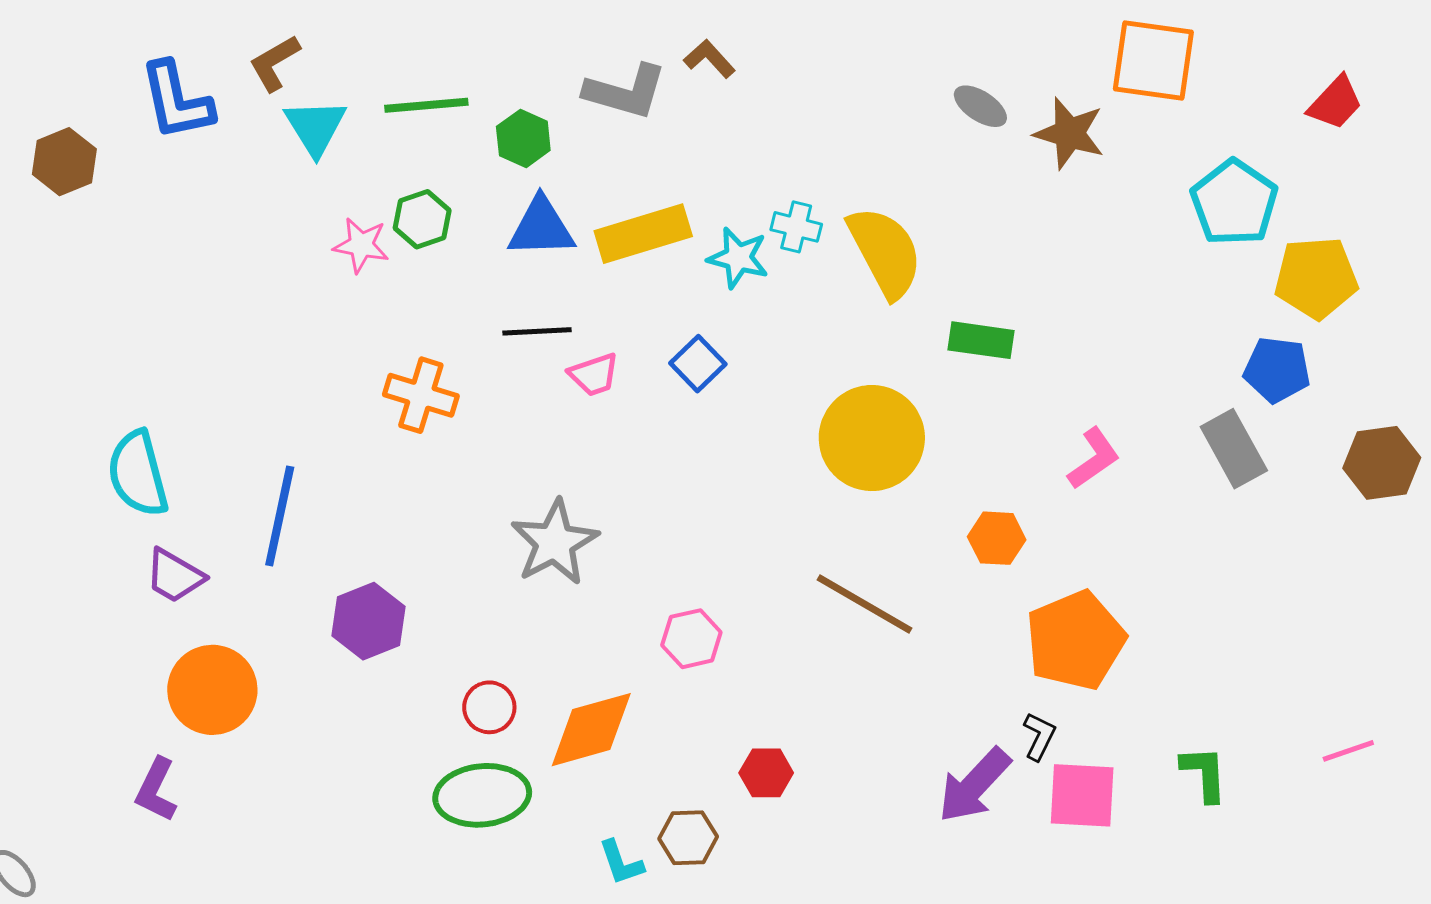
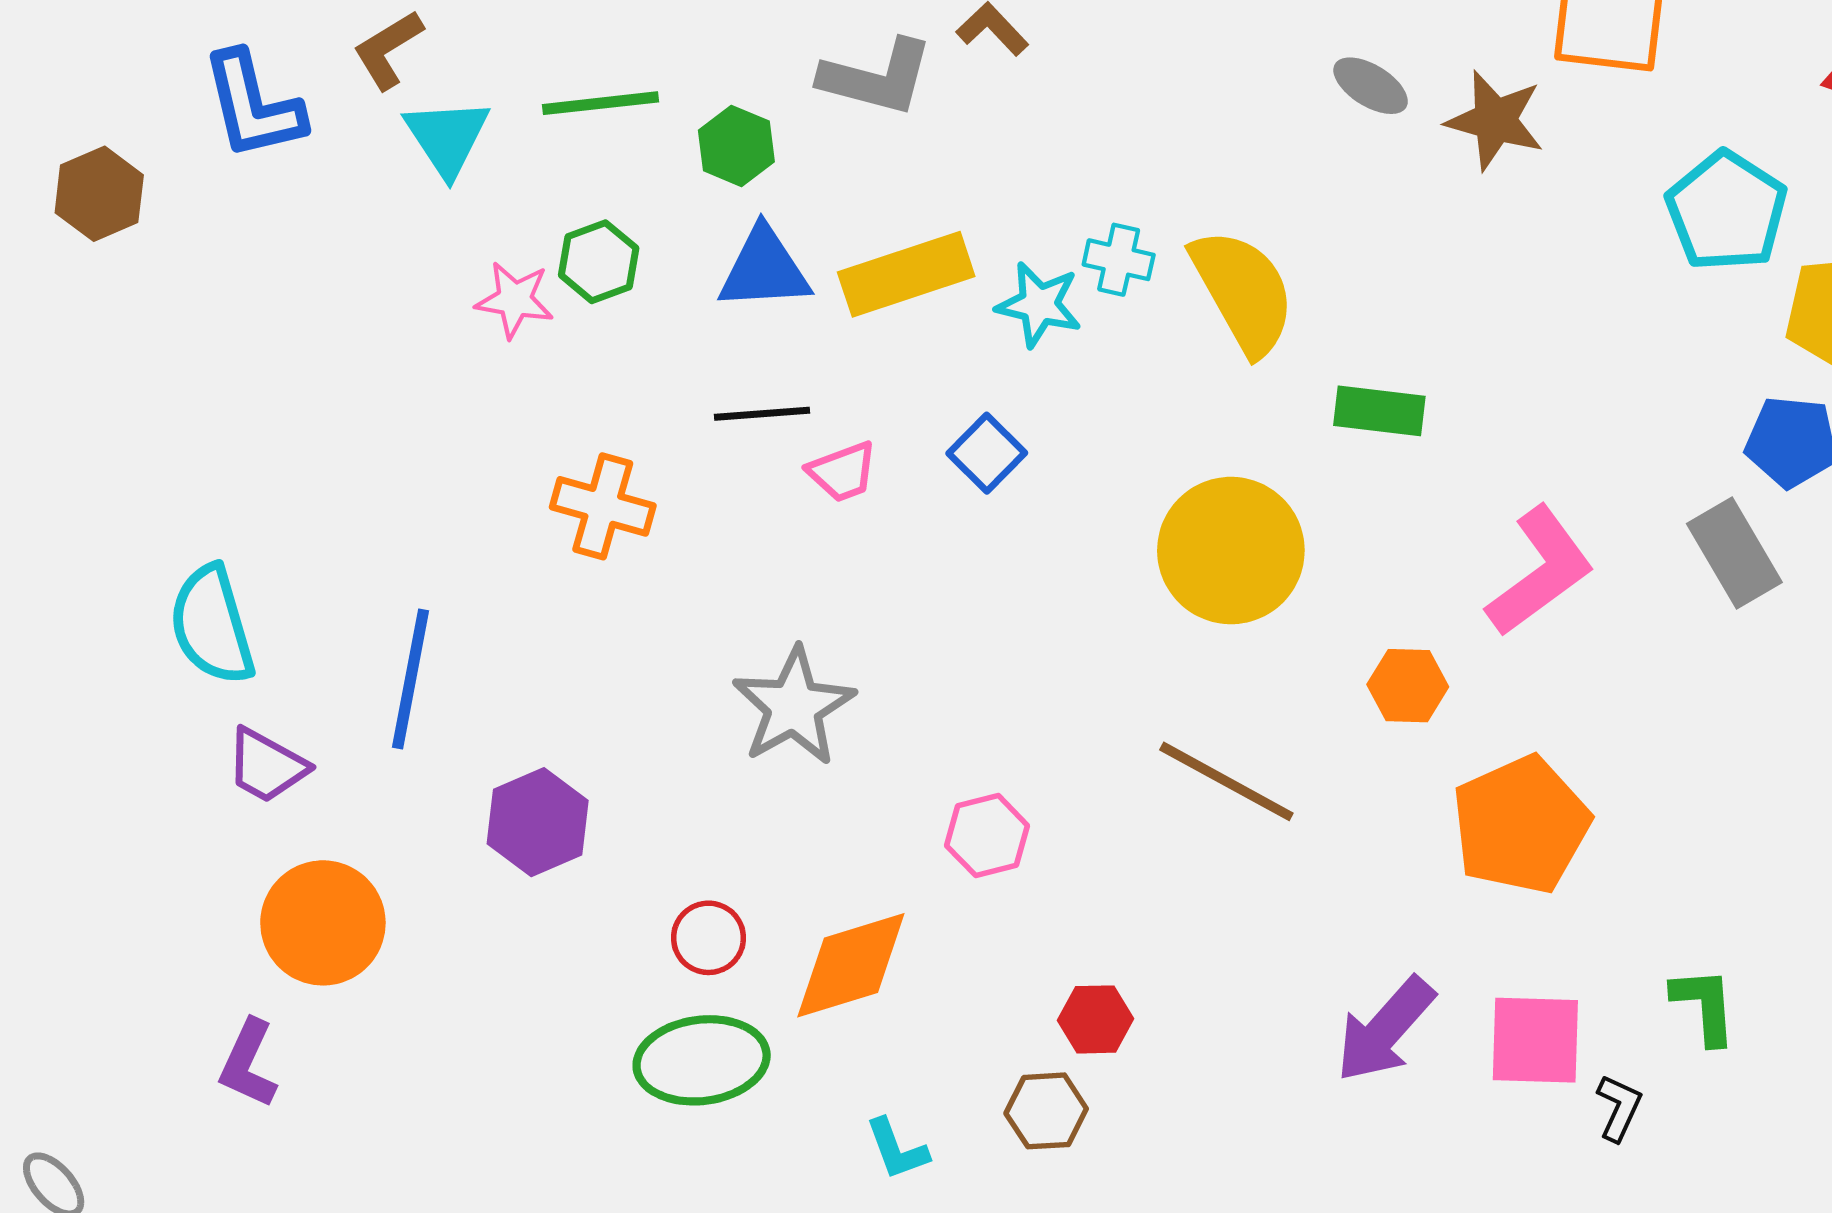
pink L-shape: (1094, 458) -> (1540, 571), size x1.5
black L-shape: (1039, 736) -> (1619, 1108), moved
brown hexagon: (688, 838) -> (1046, 1111), moved

